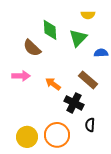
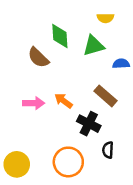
green triangle: (78, 38) -> (93, 46), turned 30
pink arrow: (21, 76) -> (34, 103), moved
yellow circle: (27, 137) -> (17, 164), moved

